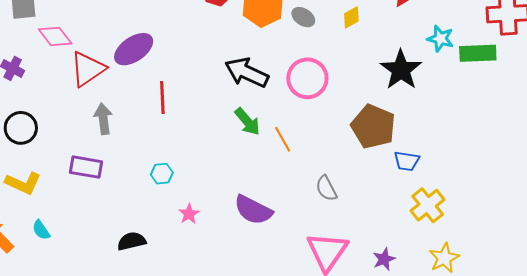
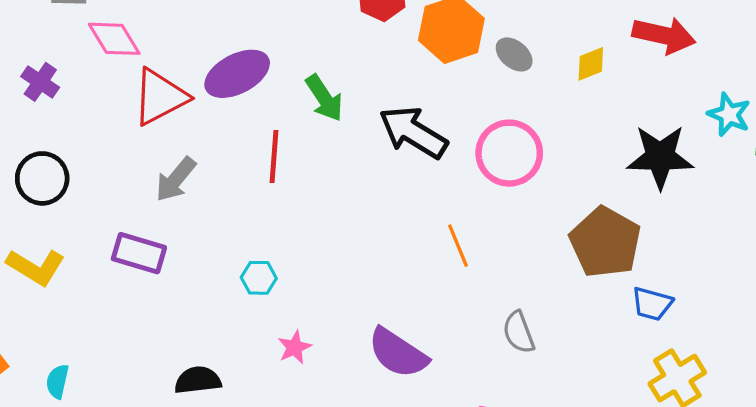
black star: (401, 70) -> (660, 157), turned 30
gray arrow: (103, 119) -> (176, 179), turned -140
green arrow: (247, 122) -> (324, 98), moved
cyan semicircle: (41, 230) -> (57, 381), moved, turned 40

